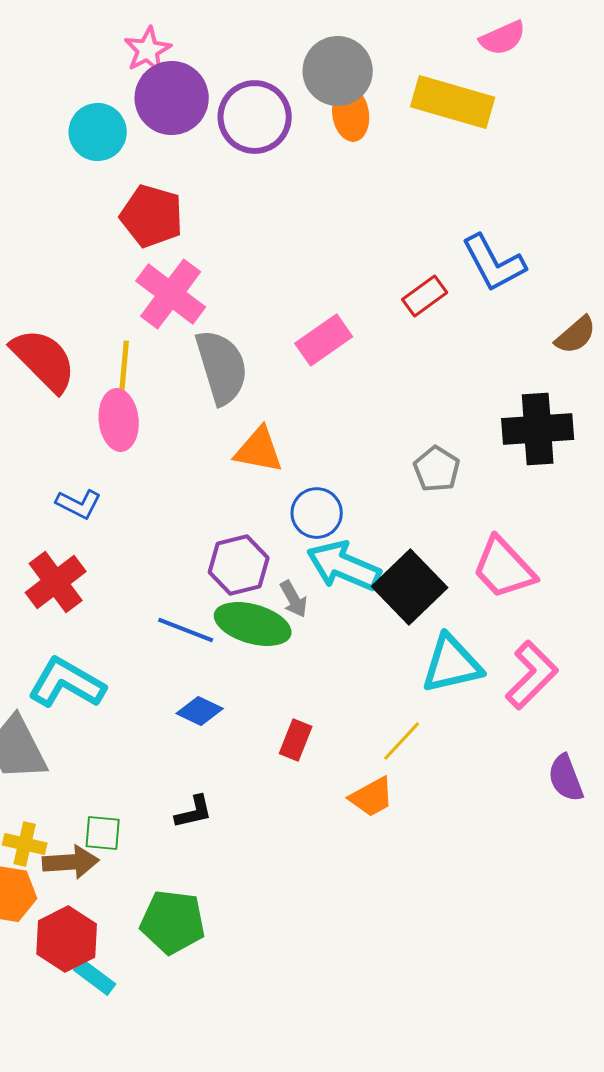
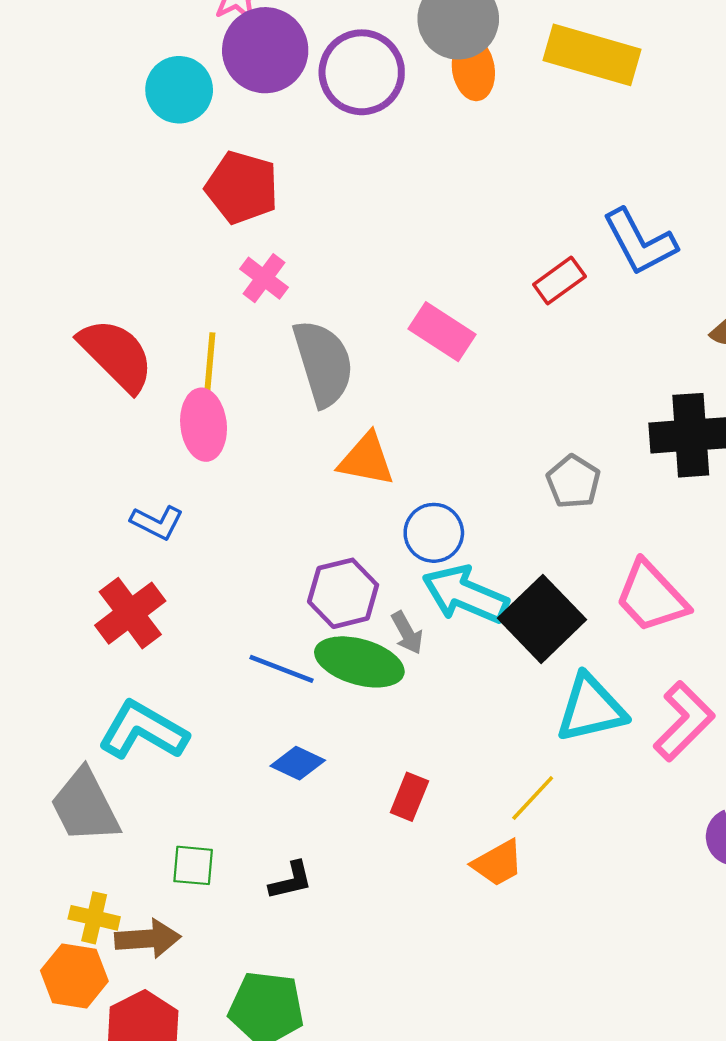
pink cross: (171, 294) -> (264, 278), size x0.6
pink rectangle: (324, 340) -> (442, 332), turned 68
green square: (103, 833) -> (193, 865), moved

